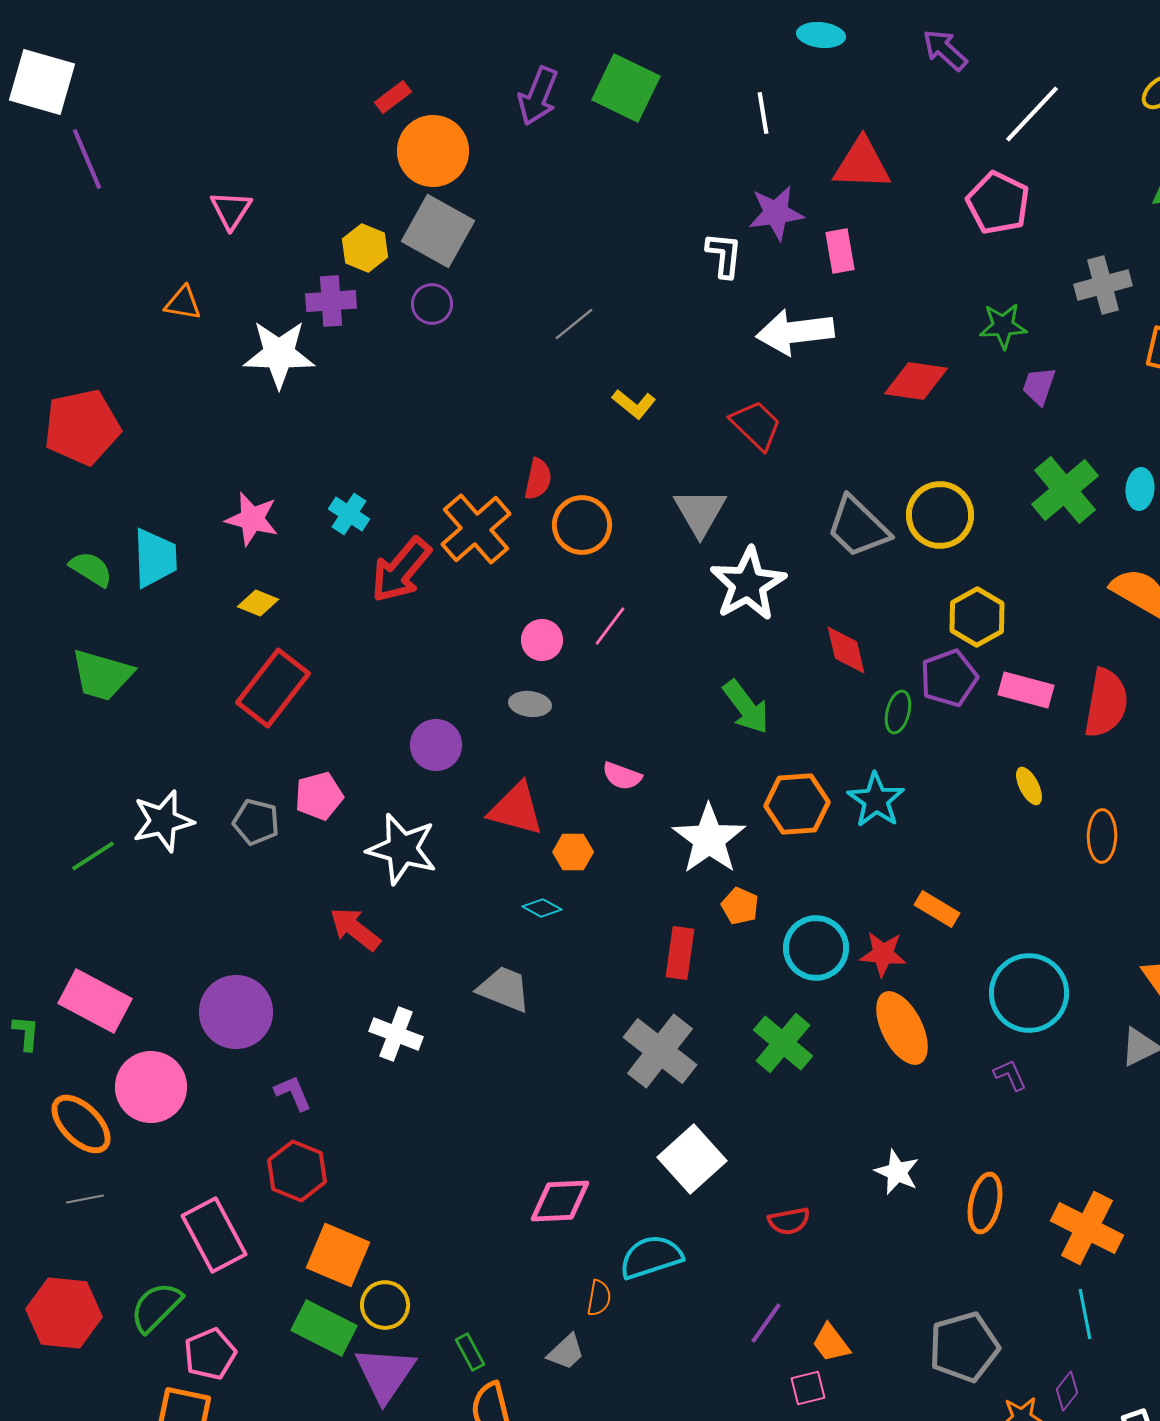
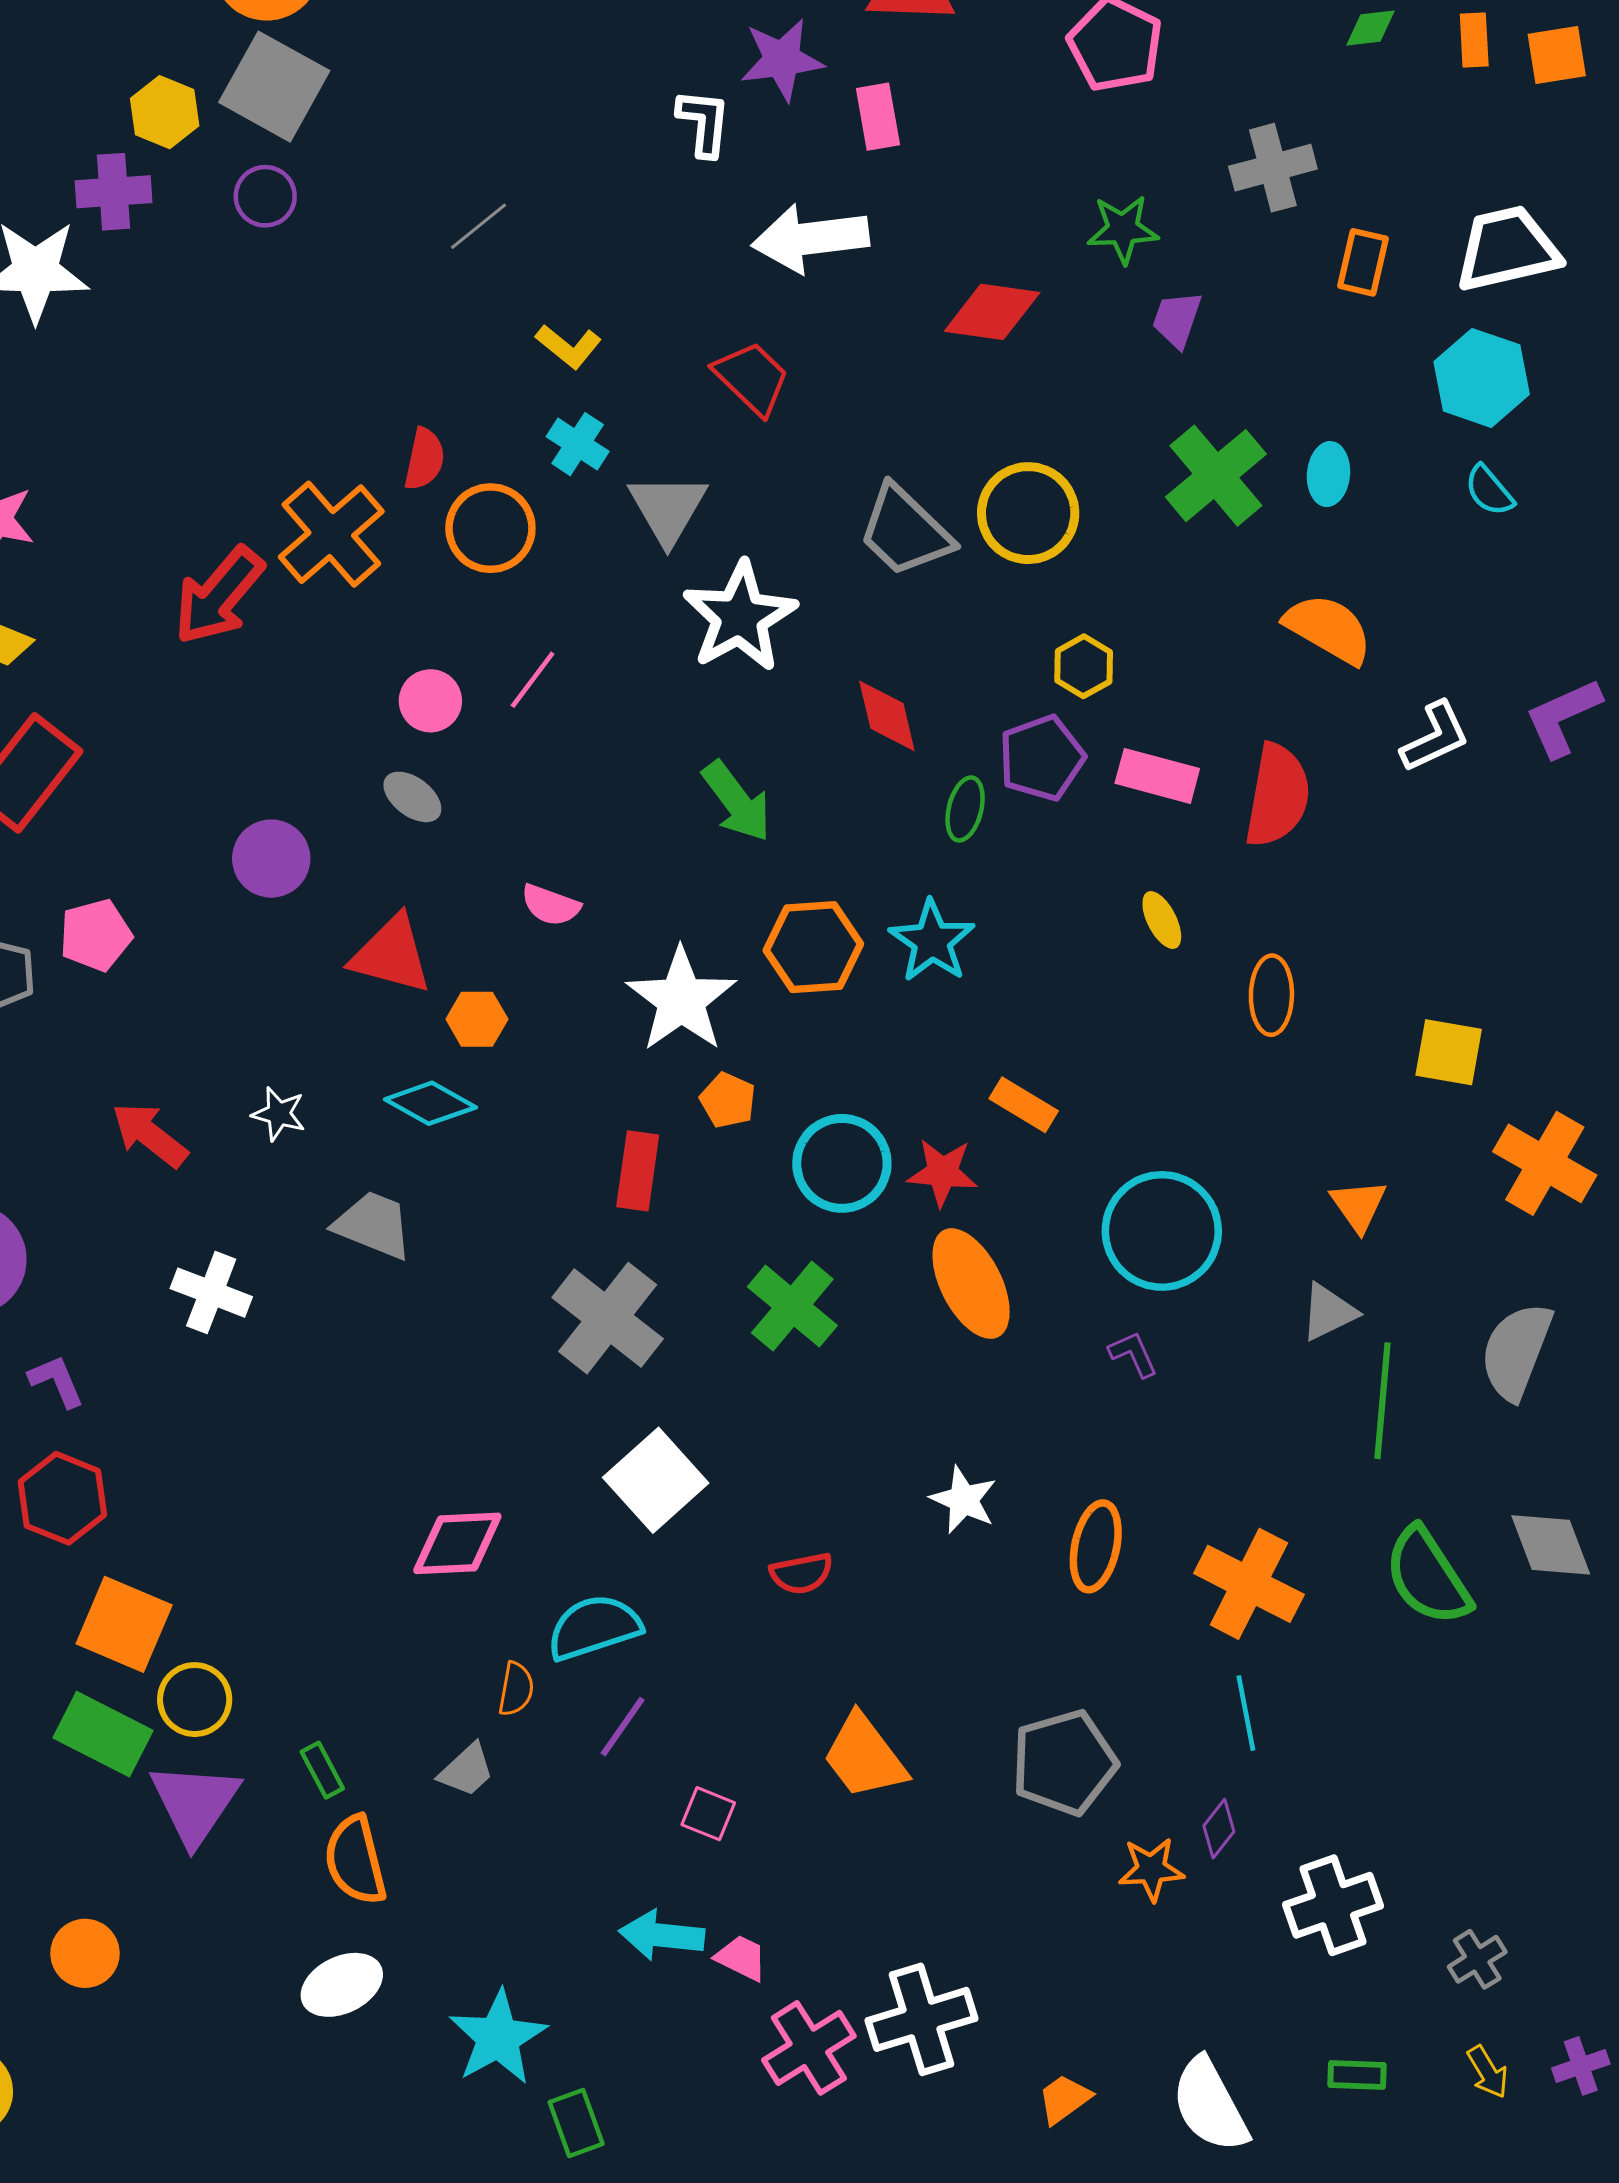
cyan cross: (349, 514) -> (578, 444), moved
yellow hexagon: (977, 617) -> (1084, 666), size x0.7
gray ellipse: (530, 704) -> (412, 797), turned 30
white star: (402, 849) -> (279, 1114), moved, size x0.5
cyan diamond: (542, 908) -> (430, 1103), size x1.5
purple line: (766, 1323) -> (623, 1727), moved
orange trapezoid: (831, 1343) -> (864, 1757), size x1.5
pink square: (808, 1388) -> (708, 1814), moved, turned 36

